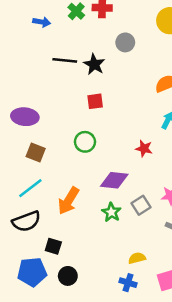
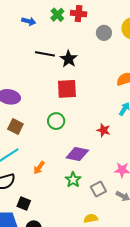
gray circle: (125, 42) -> (104, 33), moved
red square: (95, 101) -> (67, 89), size x1.5
orange arrow: (68, 201) -> (39, 168), size x0.6
gray square: (141, 205) -> (98, 189), moved

